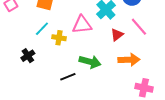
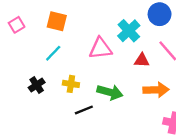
red triangle: (117, 35) -> (142, 60), turned 40
yellow cross: (59, 38) -> (71, 84), moved

